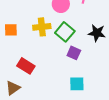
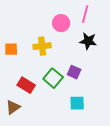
green square: (65, 32) -> (53, 78), moved
black star: (97, 33) -> (88, 41), moved

